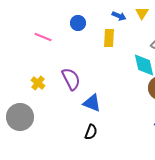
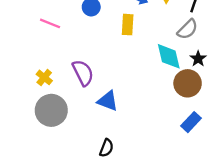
gray circle: (20, 117) -> (51, 110), moved
black semicircle: (91, 132) -> (106, 148), moved

